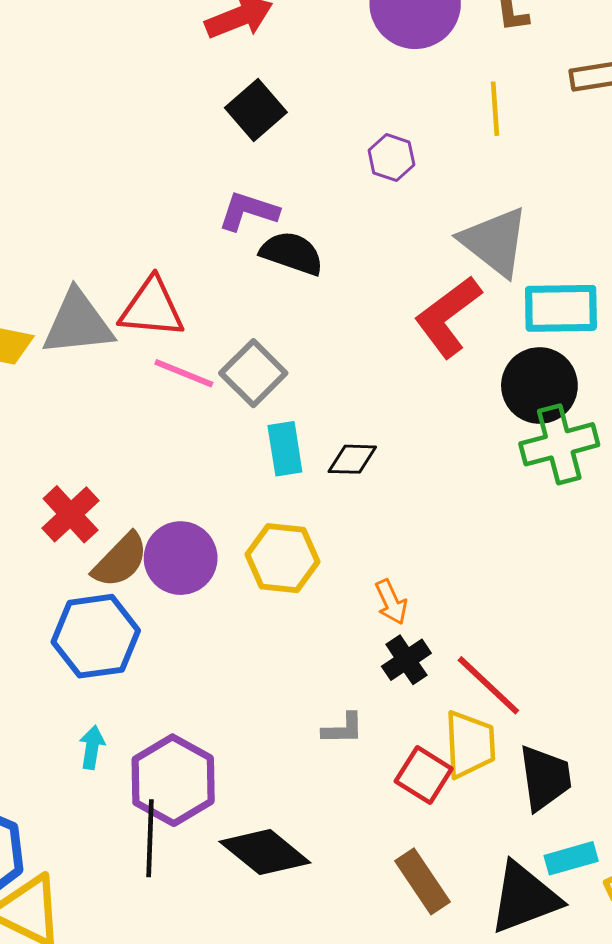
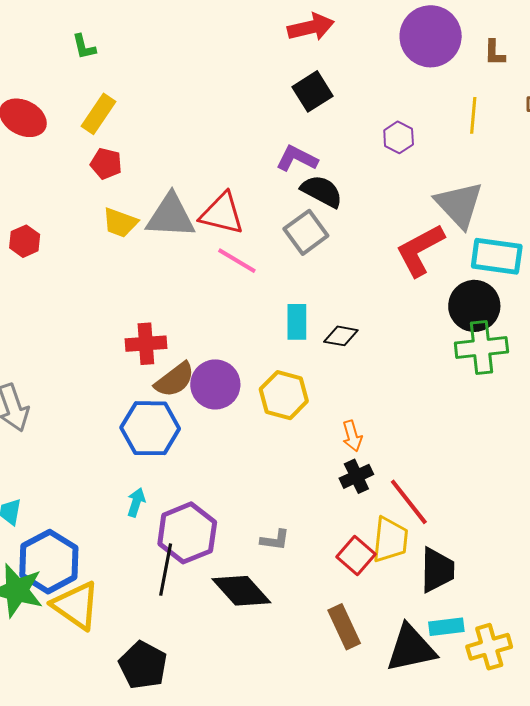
gray square: (253, 373) -> (306, 232), moved
red cross: (71, 514) -> (146, 344), turned 30
gray L-shape: (343, 729) -> (275, 540), moved

